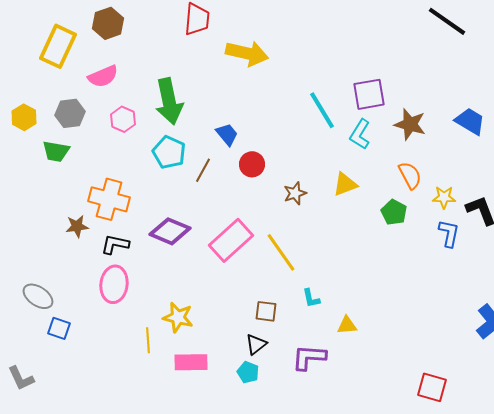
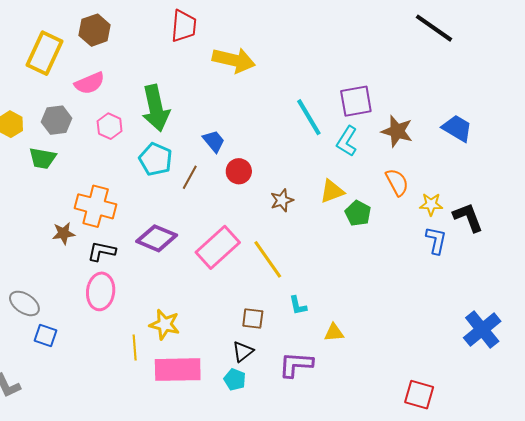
green pentagon: (394, 212) -> (358, 213), moved
pink rectangle: (191, 362) -> (178, 370), size x1.4

